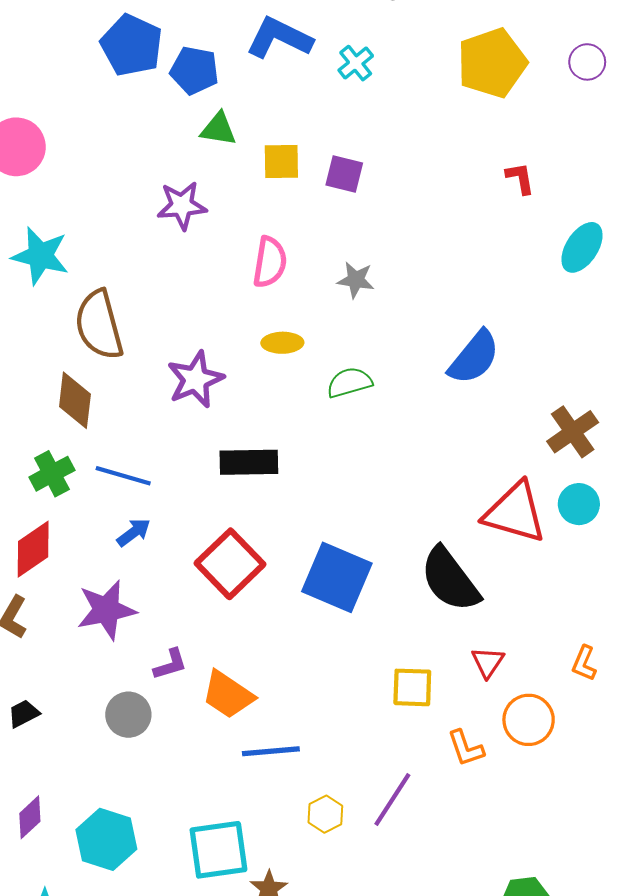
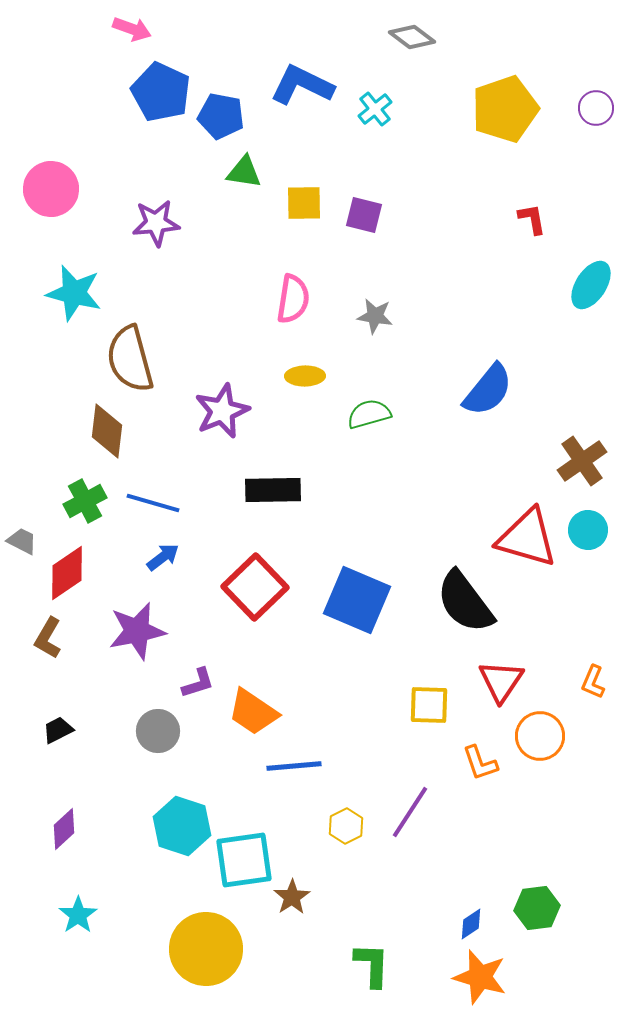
purple star: (182, 206) -> (156, 223), moved
red triangle: (488, 662) -> (501, 681), size x1.4
cyan hexagon: (106, 839) -> (182, 826), moved

